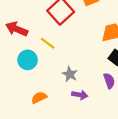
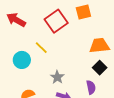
red arrow: (17, 29) -> (16, 20), moved

